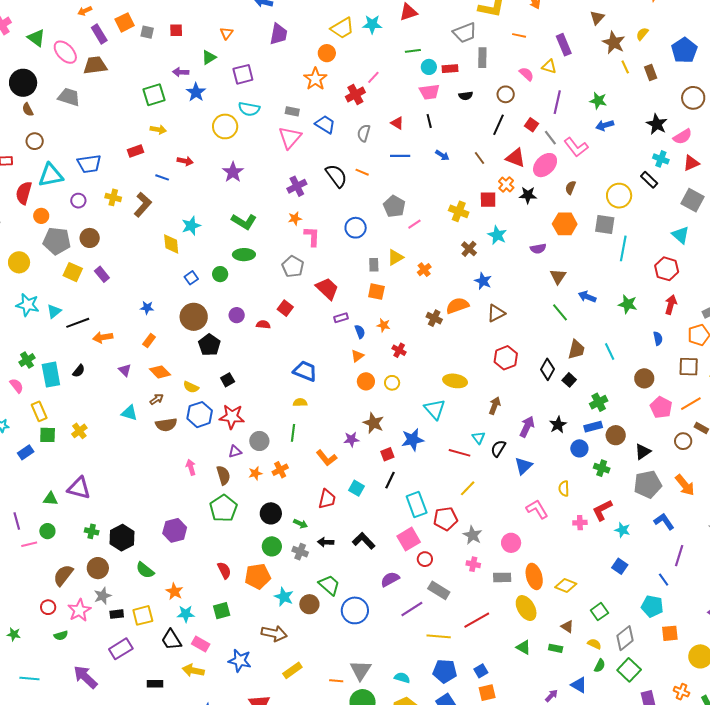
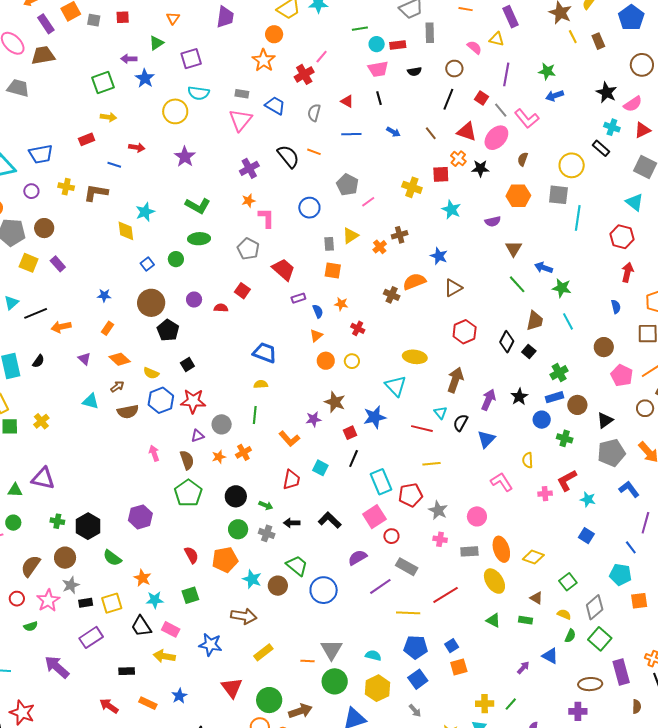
brown L-shape: (143, 205) -> (96, 193), turned -120
brown cross: (469, 249) -> (400, 235), moved, turned 35
green star: (628, 304) -> (562, 288), moved
brown arrow: (495, 406) -> (455, 380), size x1.4
yellow line: (468, 488) -> (432, 464), turned 42

